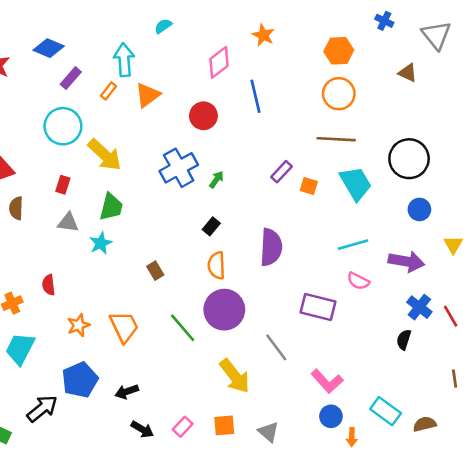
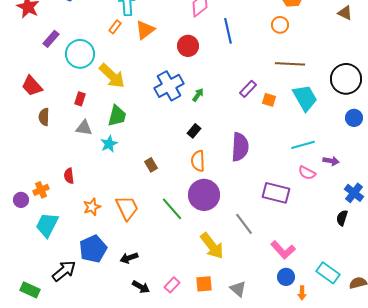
purple rectangle: (71, 78) -> (51, 39), moved
orange circle: (339, 94) -> (280, 25), moved, size x0.7
purple arrow: (406, 261) -> (331, 161), moved, size x0.6

